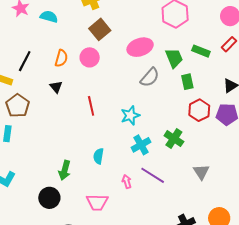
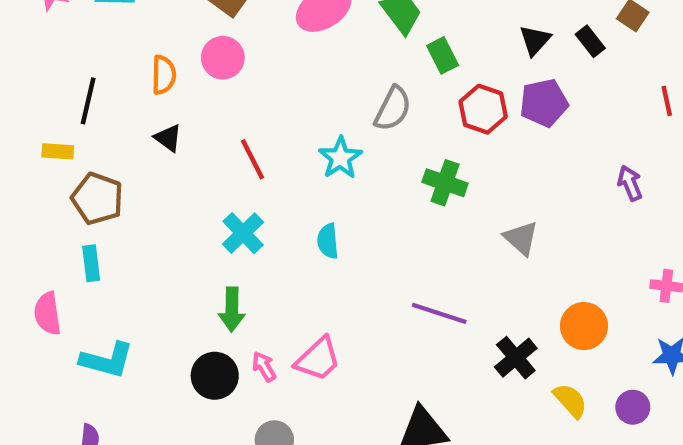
gray semicircle: (150, 77) -> (393, 109), moved
cyan cross: (141, 145) -> (243, 233), moved
cyan semicircle: (98, 156) -> (328, 241), moved
purple line: (153, 175) -> (439, 313), moved
pink arrow: (127, 181) -> (264, 367), moved
pink trapezoid: (97, 202) -> (318, 359), turned -30

